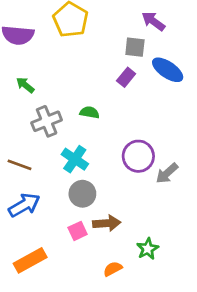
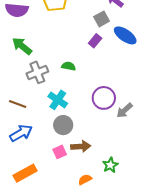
gray square: (135, 47) -> (102, 19), turned -35
green arrow: (25, 85) -> (22, 46), size x1.5

